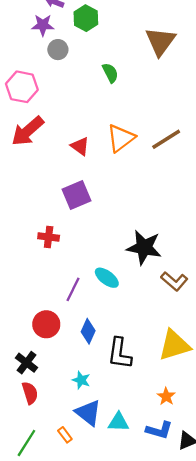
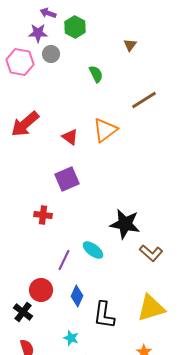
brown triangle: (160, 41) -> (130, 45), moved, size x0.5
pink hexagon: (22, 87) -> (20, 62), moved
brown line: (166, 139) -> (144, 100), moved
black cross: (26, 363) -> (23, 312), moved

